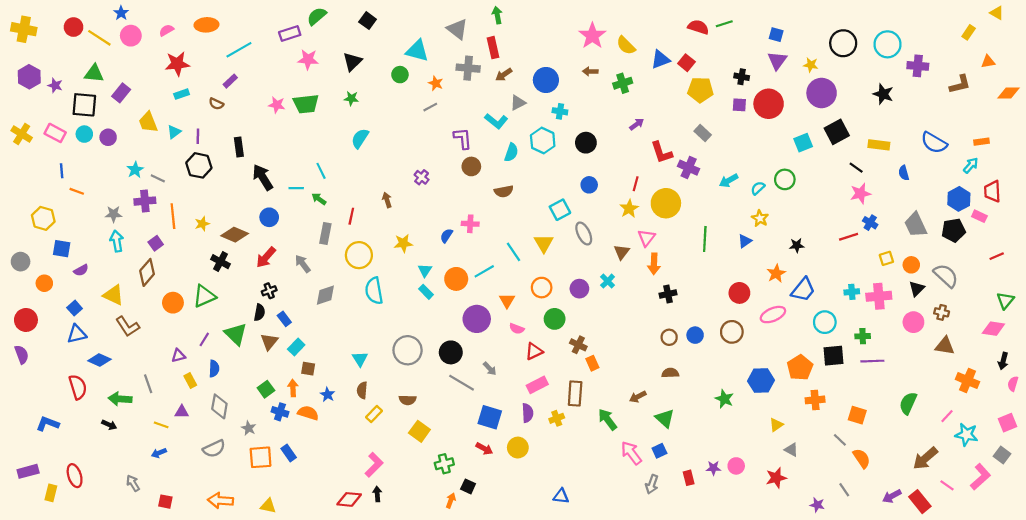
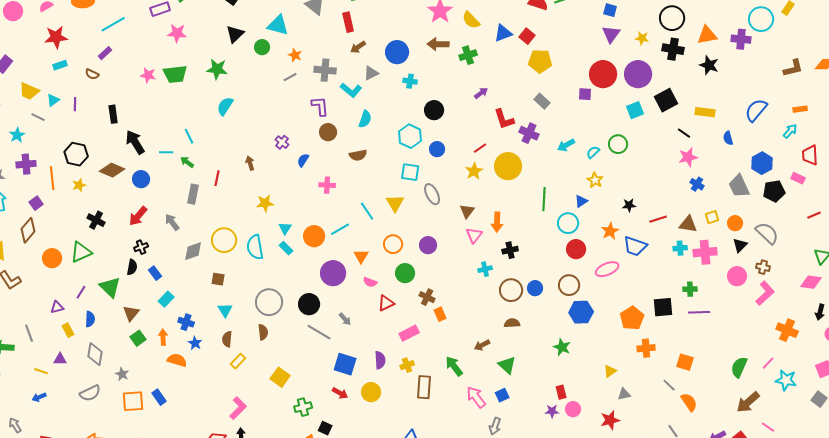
cyan circle: (888, 44) -> (761, 19), moved
black triangle: (352, 62) -> (235, 34), moved
orange triangle: (988, 62) -> (707, 35), moved, size x1.5
gray cross: (468, 68) -> (325, 70), moved
brown arrow: (590, 71) -> (438, 44), size x1.5
black cross: (742, 77) -> (673, 49), moved, size x1.5
brown L-shape: (960, 84) -> (793, 68), moved
purple circle: (822, 93) -> (638, 74), moved
green star: (351, 98) -> (217, 69), size x1.5
purple square: (739, 105) -> (585, 94), moved
yellow trapezoid: (148, 122) -> (29, 91), turned -45
cyan hexagon: (543, 141) -> (410, 136), moved
blue semicircle: (934, 143) -> (756, 110), turned 100
black hexagon: (199, 165) -> (76, 154), moved
gray line: (158, 178) -> (38, 117), moved
red line: (636, 184) -> (480, 148), turned 40
blue hexagon: (959, 199) -> (762, 163), moved
cyan square: (560, 210) -> (410, 172), turned 36
brown diamond: (235, 235) -> (112, 170), moved
blue semicircle: (446, 236) -> (303, 160), moved
red line: (849, 237) -> (658, 219), moved
pink triangle: (646, 238) -> (474, 235), moved
yellow circle: (359, 255) -> (224, 240), moved
cyan cross: (608, 281) -> (485, 269), moved, turned 32
blue trapezoid: (803, 290) -> (635, 246), turned 70
cyan semicircle: (374, 291) -> (255, 247), moved
cyan circle: (825, 322) -> (568, 223), moved
brown circle: (669, 337) -> (511, 290), size x1.5
brown triangle: (269, 342) -> (131, 313), moved
brown triangle: (945, 346) -> (688, 224), moved
brown square: (308, 369) -> (218, 279), moved
blue hexagon: (761, 381) -> (581, 312), moved
pink rectangle: (537, 385) -> (409, 333), moved
brown rectangle: (575, 393) -> (424, 387), moved
brown semicircle: (408, 400) -> (263, 332), moved, turned -98
green semicircle: (908, 403) -> (739, 367), moved
blue cross: (280, 412) -> (186, 322), moved
gray triangle: (791, 450) -> (624, 394), turned -40
pink L-shape: (980, 477) -> (765, 293), moved
red rectangle: (689, 478) -> (561, 392), moved

